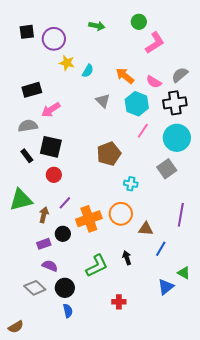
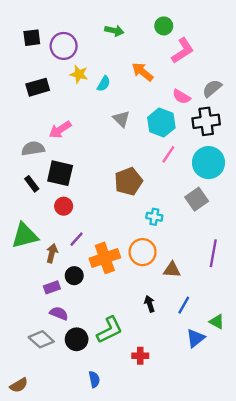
orange arrow: (125, 76) -> (143, 72), moved
black rectangle: (32, 90) -> (38, 87), moved
blue line: (161, 249) -> (184, 305), moved
green L-shape: (97, 266) -> (110, 330), moved
blue semicircle: (68, 311) -> (94, 379), moved

